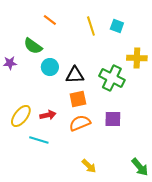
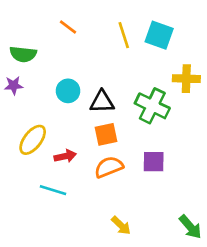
cyan square: (117, 26) -> (159, 35), size x1.5
green semicircle: (33, 46) -> (23, 54), moved, turned -30
yellow ellipse: (21, 116) -> (33, 140), moved

